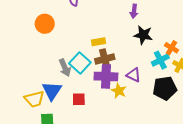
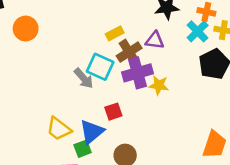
orange circle: (45, 24) -> (26, 29), moved
purple triangle: (134, 75) -> (155, 40), moved
blue triangle: (52, 91) -> (92, 132), moved, turned 35
yellow trapezoid: (34, 99) -> (59, 129), turned 70

